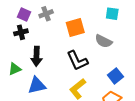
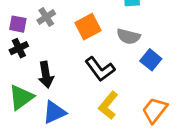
green triangle: (15, 69) -> (21, 97), size x1.5
blue square: (115, 76) -> (151, 60), moved

